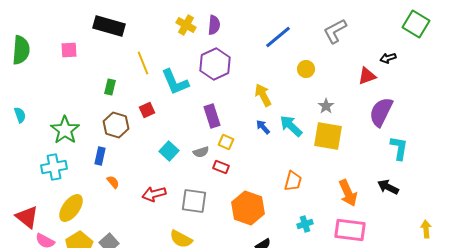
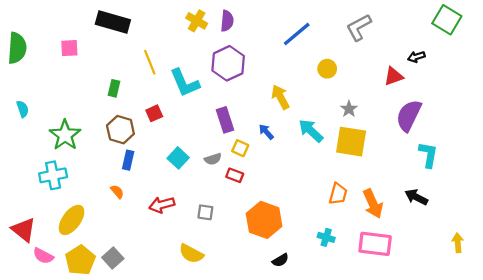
cyan semicircle: (20, 115) -> (23, 109), moved
blue arrow: (263, 127) -> (266, 132), moved
blue rectangle: (100, 156) -> (128, 160), moved
orange trapezoid: (293, 181) -> (338, 194), moved
gray square: (194, 201) -> (205, 212), size x0.6
cyan cross: (305, 224) -> (326, 237), turned 35

